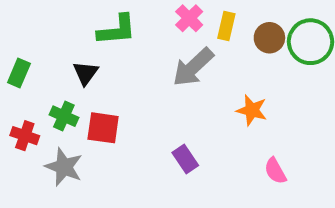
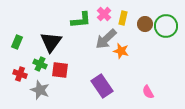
green L-shape: (117, 30) -> (81, 20), moved
black triangle: (85, 73) -> (51, 42), size x1.6
orange star: (252, 110) -> (121, 51), moved
purple rectangle: (185, 159) -> (102, 86), size x1.6

